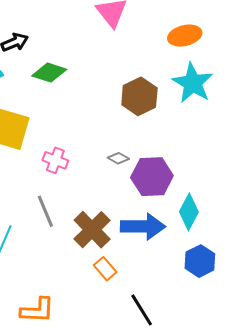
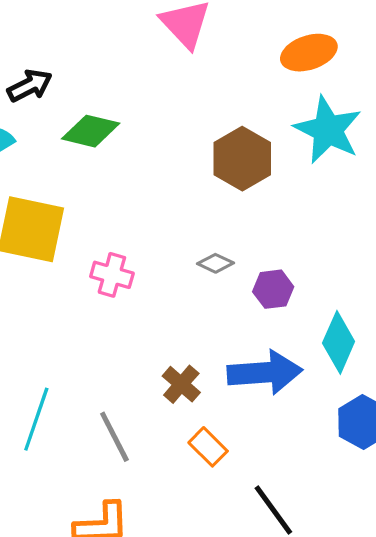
purple hexagon: (152, 177) -> (273, 289), size x0.6
gray line: (45, 211) -> (114, 437), moved
brown cross: (92, 230) -> (181, 384), size x0.6

